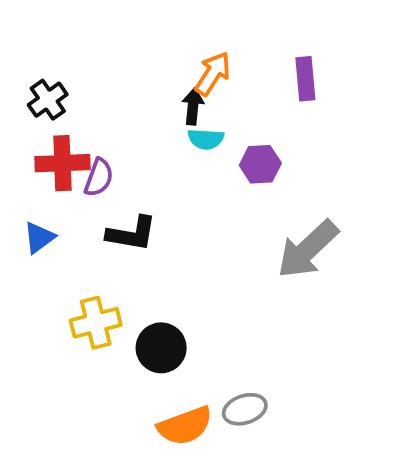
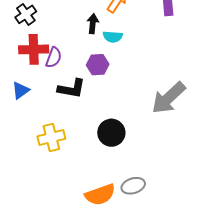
black arrow: (193, 106) -> (93, 24), moved
purple hexagon: (260, 164) -> (98, 65), moved
black circle: (161, 348) -> (111, 133), moved

